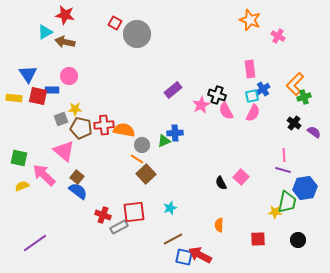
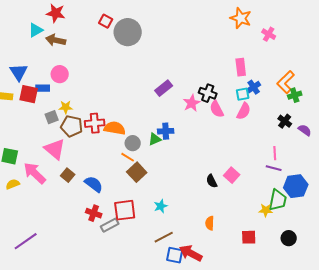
blue semicircle: (78, 191) -> (94, 184), moved

